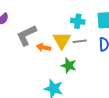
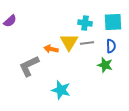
gray L-shape: (26, 35) -> (29, 66), moved
green star: (69, 65) -> (105, 65), moved

